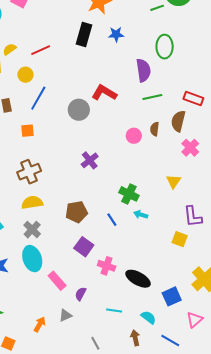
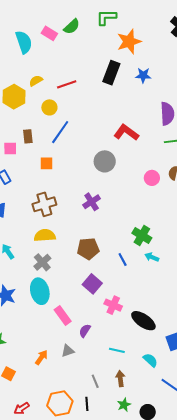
gray circle: (79, 110) -> (105, 161), moved
purple cross: (90, 160) -> (92, 202), moved
brown arrow: (135, 338) -> (120, 379), moved

